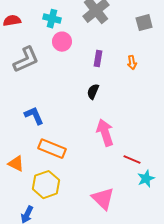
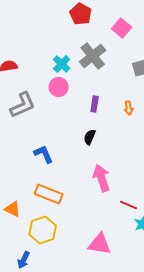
cyan cross: (52, 19) -> (62, 64), moved, turned 30
blue L-shape: (34, 116) -> (44, 154), moved
pink triangle: (103, 199) -> (100, 244), turned -35

